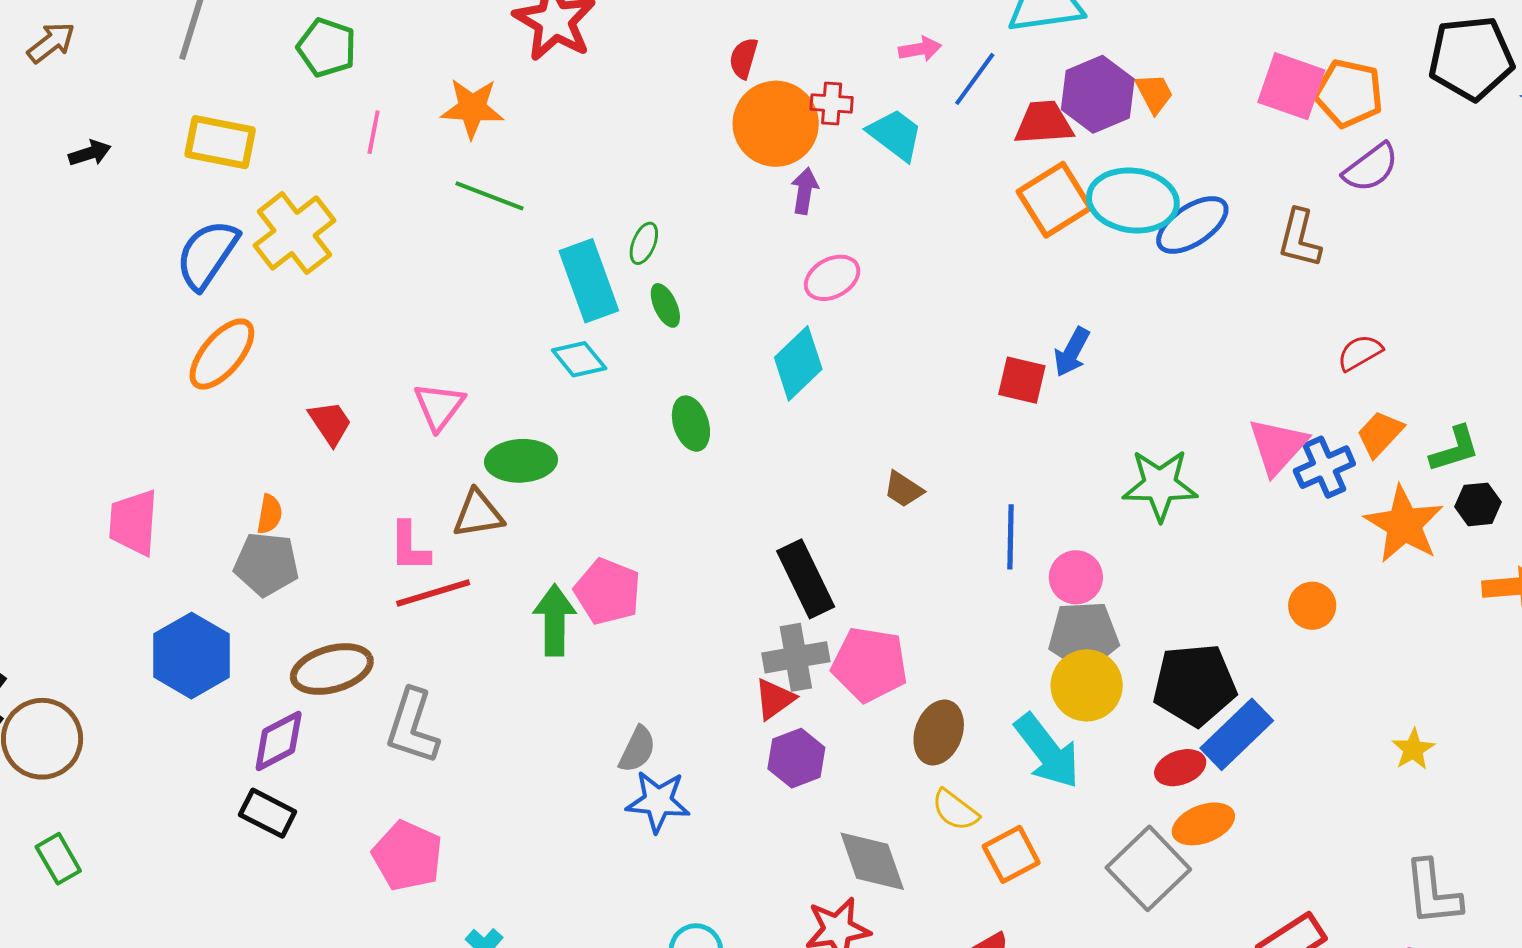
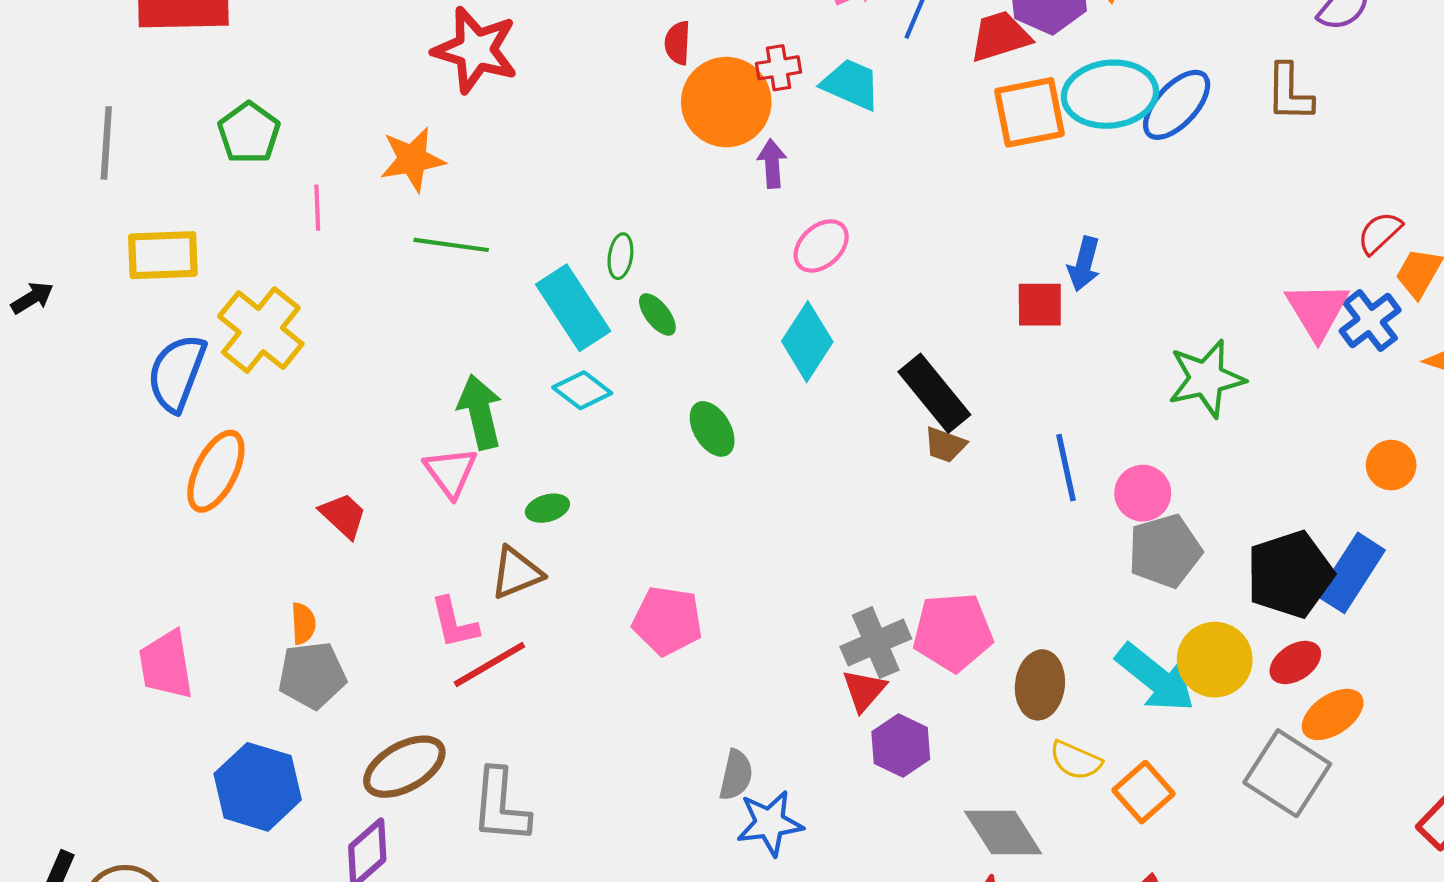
green pentagon: (327, 48) -> (249, 133), turned 30
orange square: (1054, 200) -> (1030, 112), turned 34
red semicircle: (1360, 353) -> (1380, 233), moved
green ellipse: (521, 461) -> (547, 508), size x0.6
black rectangle: (806, 579) -> (934, 393), moved
green arrow: (555, 620) -> (480, 412), moved
yellow circle: (1087, 685) -> (1215, 660), moved
blue rectangle: (1237, 734) -> (1351, 573), moved

